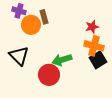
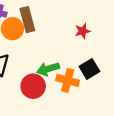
brown rectangle: (44, 17) -> (27, 20), size x1.5
orange cross: (94, 46) -> (68, 80), moved

